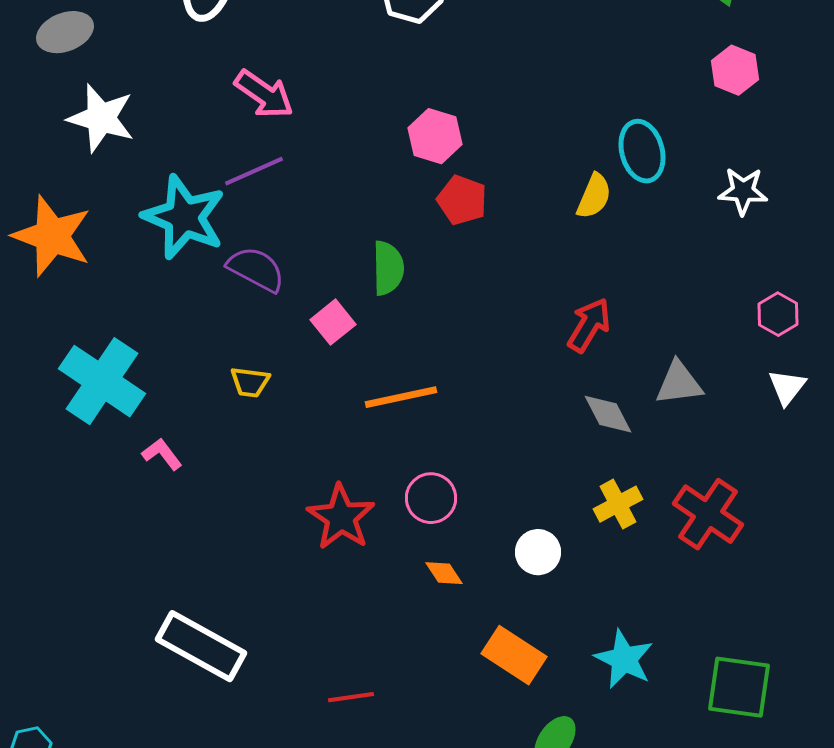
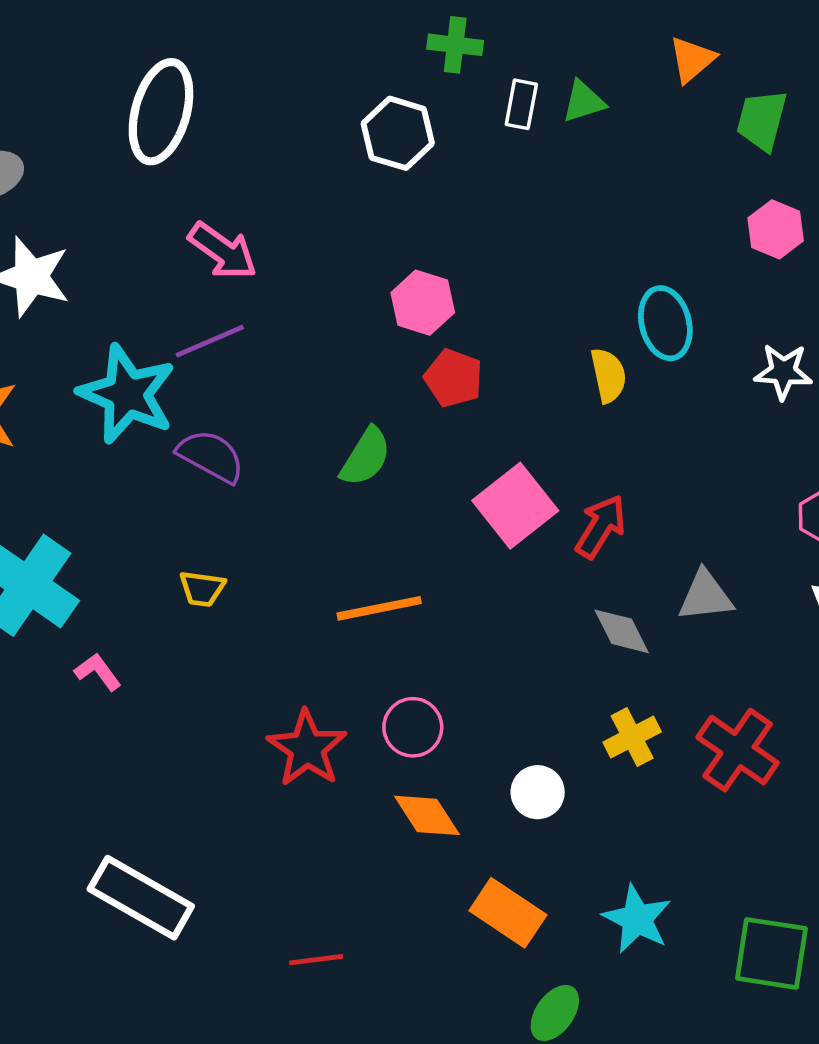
yellow semicircle: (594, 196) -> (608, 375), turned -36
green semicircle: (388, 268) -> (366, 457), turned 32
pink square: (333, 322) -> (515, 506), moved, size x1.6
orange diamond: (444, 573) -> (427, 815), size x1.5

